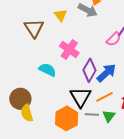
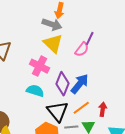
yellow triangle: (60, 15) -> (53, 43), moved, size x1.5
cyan semicircle: (47, 70) -> (35, 91), moved

